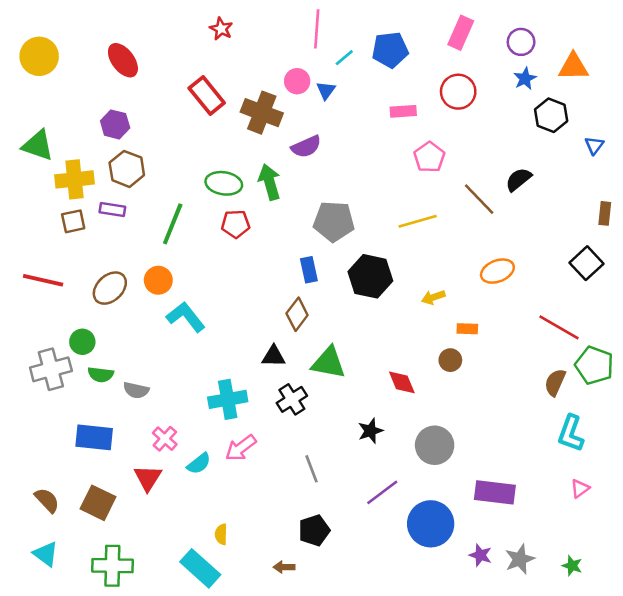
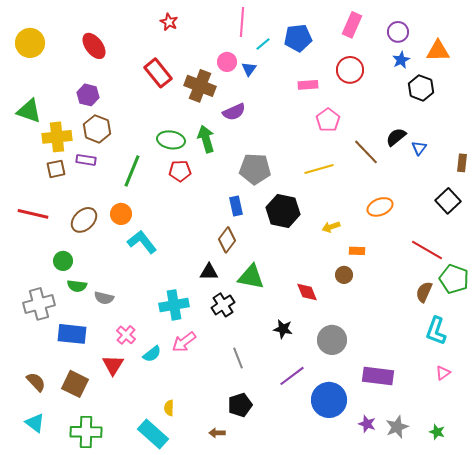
blue triangle: (594, 145) -> (419, 148), moved
gray cross: (51, 369) -> (39, 304), moved
black star: (370, 431) -> (283, 329), turned 30

